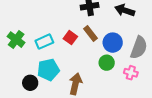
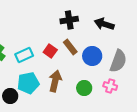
green circle: (107, 63) -> (84, 88), moved
brown arrow: (75, 84) -> (55, 81), moved

